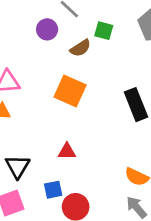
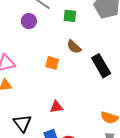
brown semicircle: (80, 48) -> (74, 47), moved, turned 84
orange square: (70, 91) -> (52, 63), size x0.6

